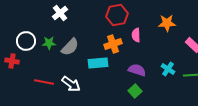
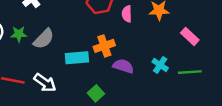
pink semicircle: (136, 35) -> (127, 14), moved
orange cross: (113, 44) -> (104, 46), moved
green square: (135, 91) -> (96, 93), moved

